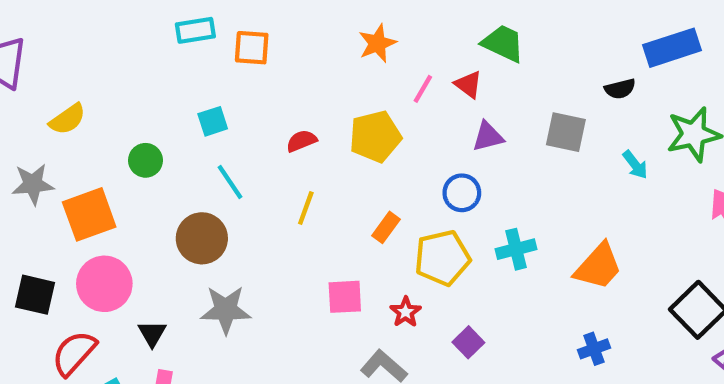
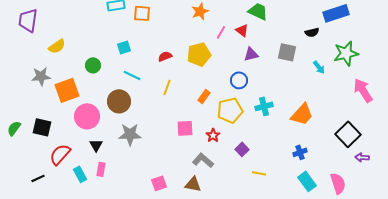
cyan line: (230, 182) -> (132, 75), turned -30
pink circle: (104, 284) -> (87, 116), moved

